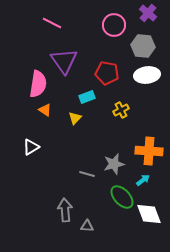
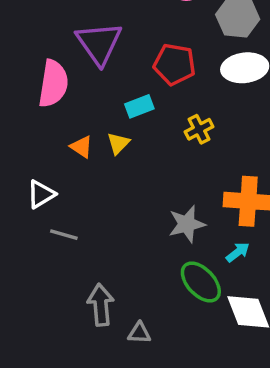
orange triangle: (45, 110) -> (81, 147), moved
gray line: (87, 174) -> (64, 235), moved

